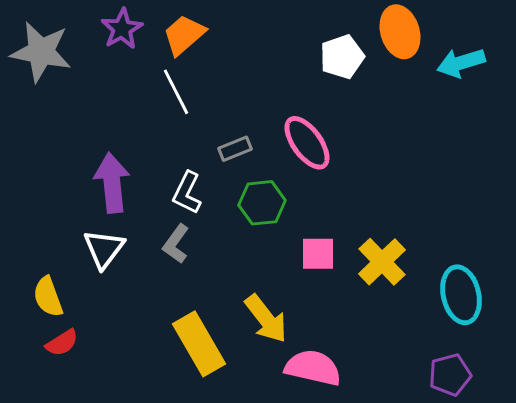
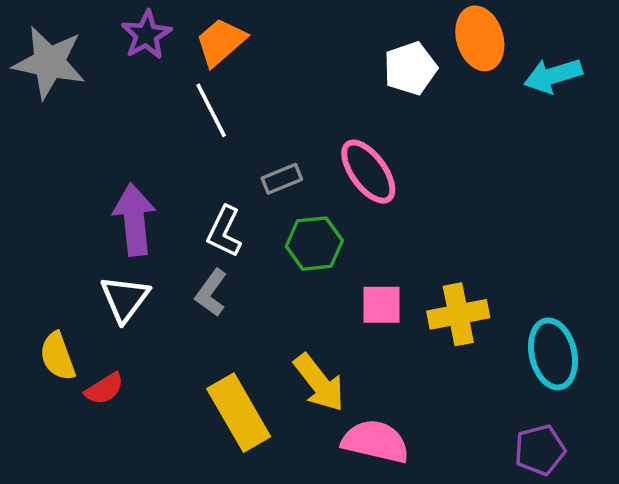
yellow cross: (382, 262) -> (458, 314), turned 33
red semicircle: (62, 343) -> (104, 389), moved

